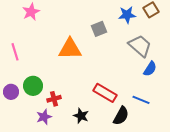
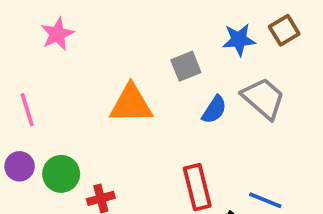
blue semicircle: (150, 69) -> (214, 110), moved
purple circle: (11, 92) -> (20, 166), moved
red rectangle: (105, 93) -> (197, 187), turned 45

